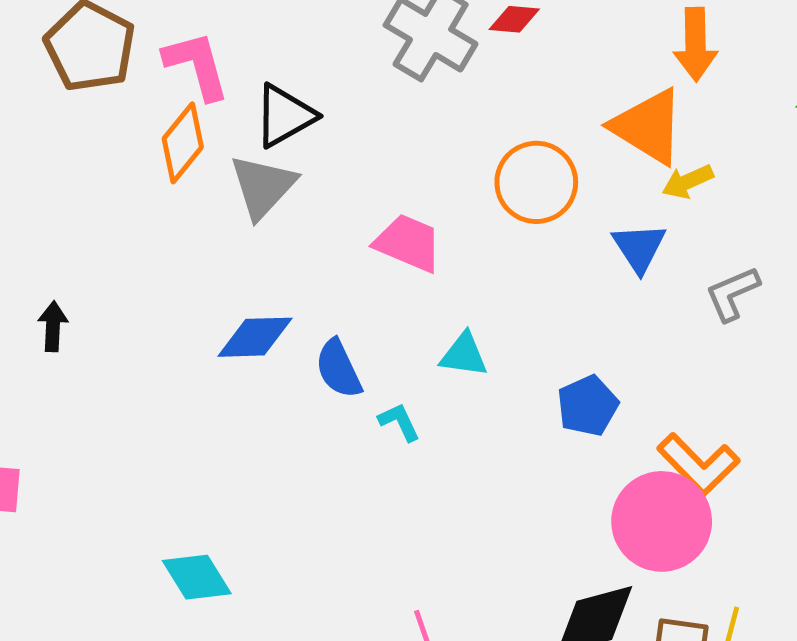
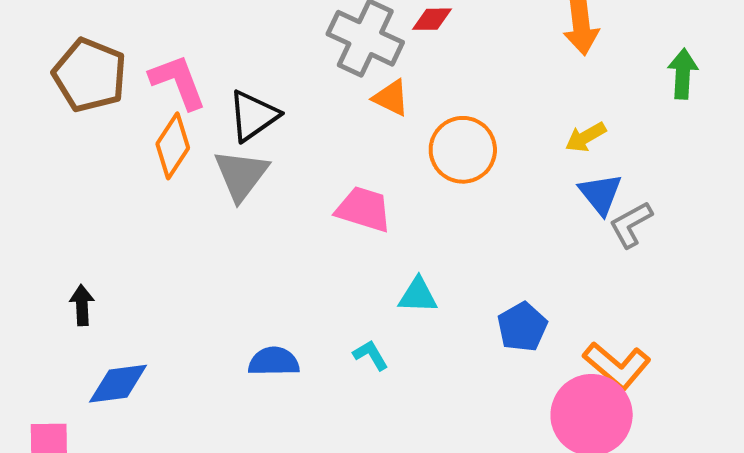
orange triangle: (648, 127) -> (391, 98), moved, size x0.6
blue triangle: (639, 248) -> (600, 194), moved
blue diamond: (255, 337) -> (118, 384), moved
blue semicircle: (339, 369) -> (274, 361), moved, turned 120

